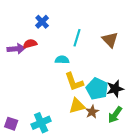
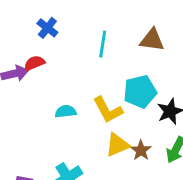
brown triangle: (110, 40) -> (152, 40), turned -30
cyan semicircle: (62, 60) -> (66, 111), moved
cyan pentagon: (97, 89) -> (140, 92), moved, turned -30

